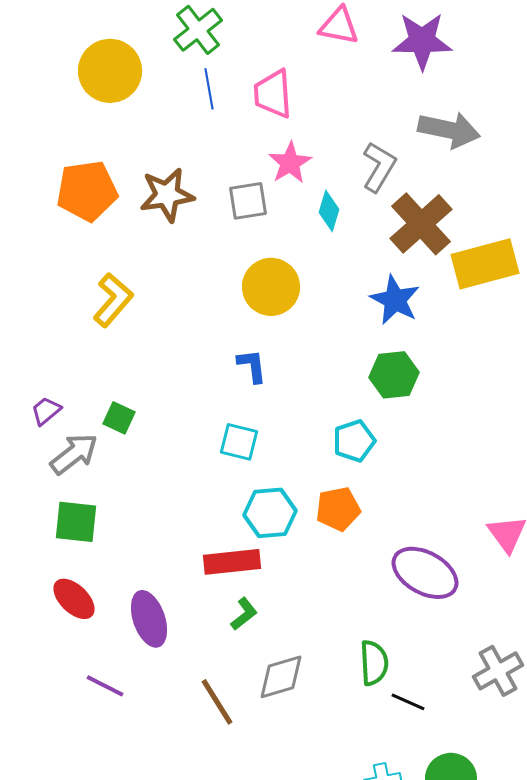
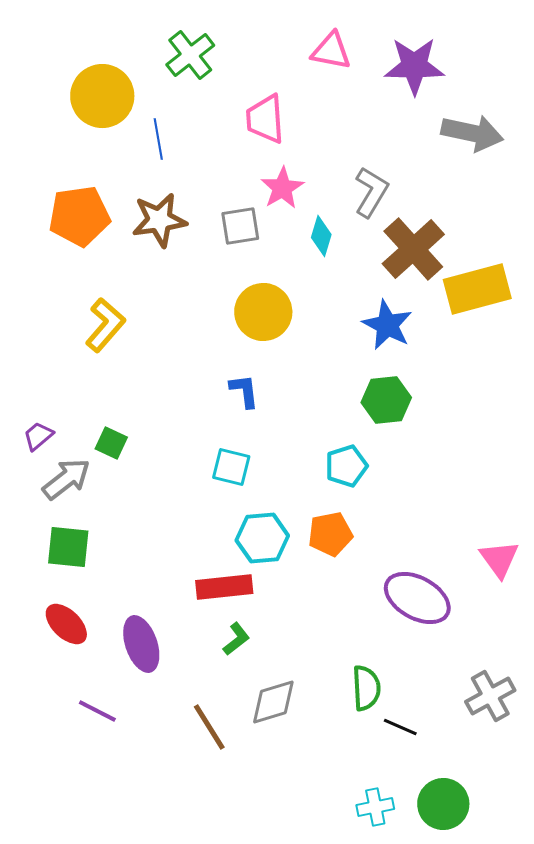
blue line: (209, 89) -> (158, 139), moved
gray arrow: (449, 130) -> (472, 133), moved

